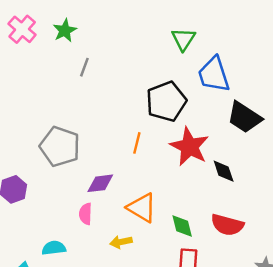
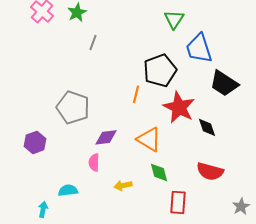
orange line: (137, 143) -> (136, 94), moved
orange triangle: (142, 208) -> (149, 139), moved
green diamond: (182, 226) -> (159, 172), moved

